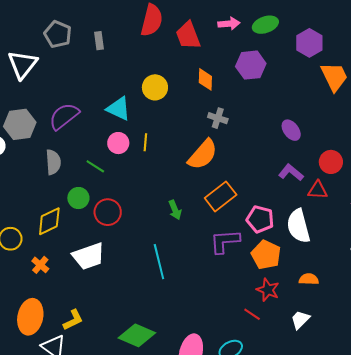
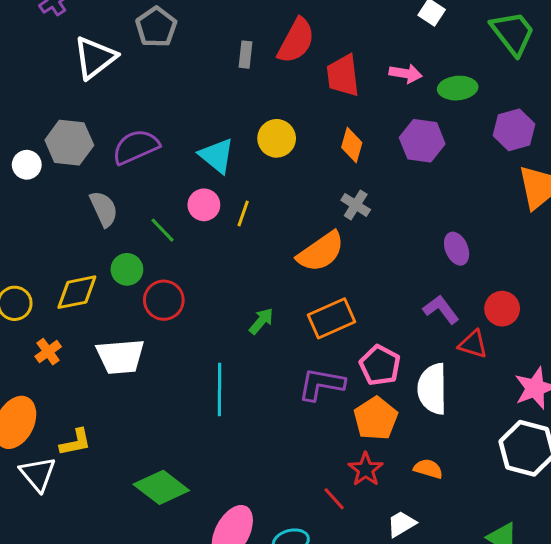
gray rectangle: (99, 41) -> (246, 55), moved
gray semicircle: (53, 162) -> (104, 209), turned -35
green arrow: (175, 210) -> (261, 321), turned -132

